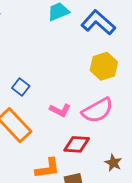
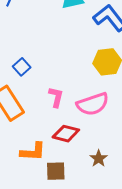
pink L-shape: (60, 110) -> (56, 97), turned -115

